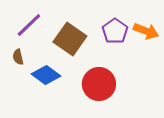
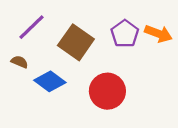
brown semicircle: (18, 57) -> (20, 62), turned 126

